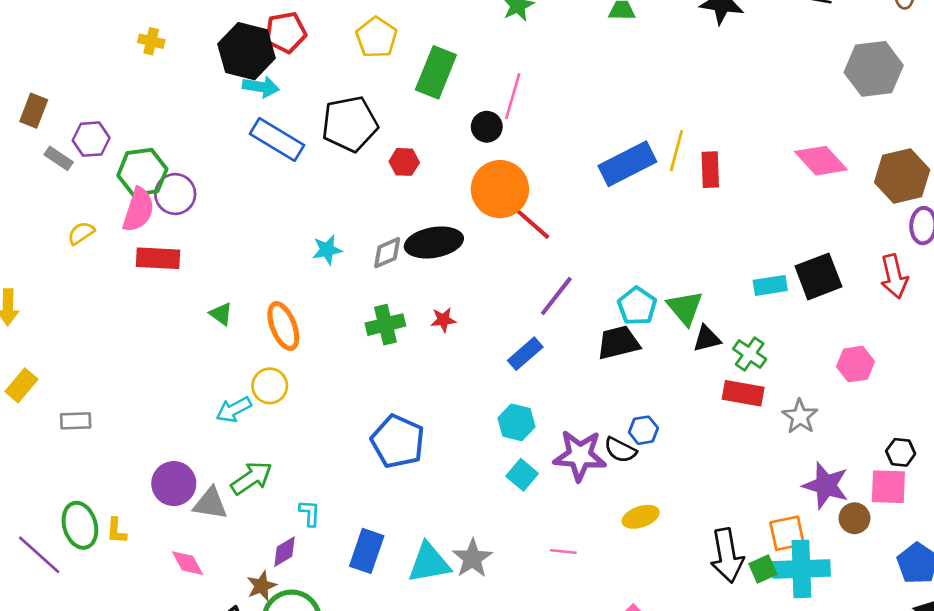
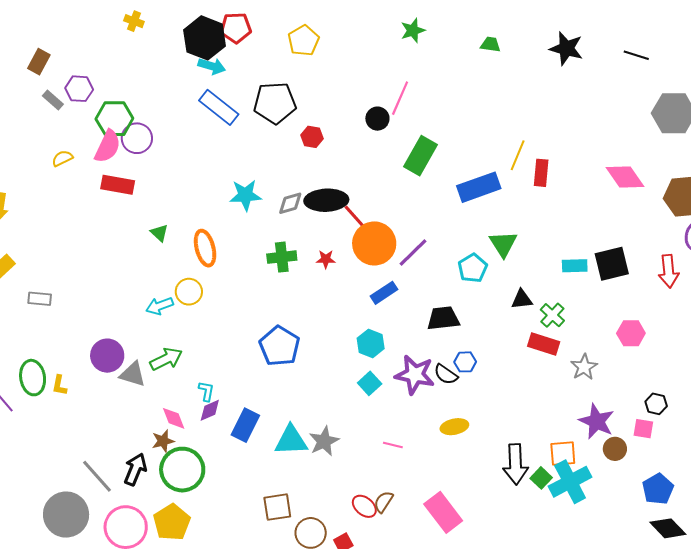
green rectangle: (436, 72) -> (421, 156), moved
blue rectangle: (627, 164) -> (479, 187), moved
orange circle: (500, 189) -> (374, 243), moved
red line: (533, 224) -> (356, 218), moved
cyan star: (327, 250) -> (245, 195), size x1.4
green triangle: (685, 308) -> (503, 244), moved
black trapezoid: (618, 343) -> (443, 318), moved
pink square: (888, 487) -> (643, 429), size x0.7
purple diamond: (284, 552) -> (210, 410), moved
pink diamond: (187, 563) -> (174, 418), moved
green square: (763, 569) -> (541, 478), turned -30
cyan cross: (801, 569) -> (570, 482), turned -33

